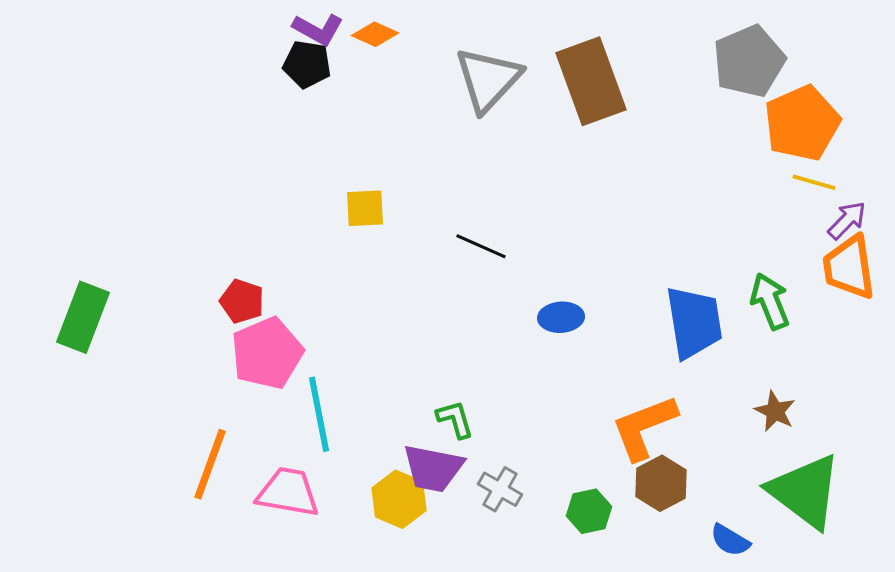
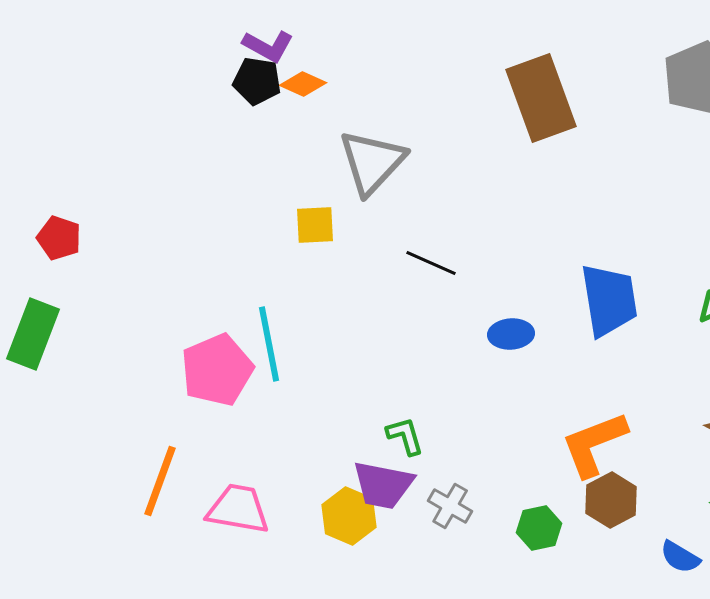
orange diamond: (375, 34) -> (303, 84), moved
gray triangle: (488, 79) -> (372, 162), moved
red pentagon: (242, 301) -> (59, 238), moved
blue trapezoid: (694, 322) -> (609, 300), moved
cyan line: (319, 414) -> (269, 344), moved

